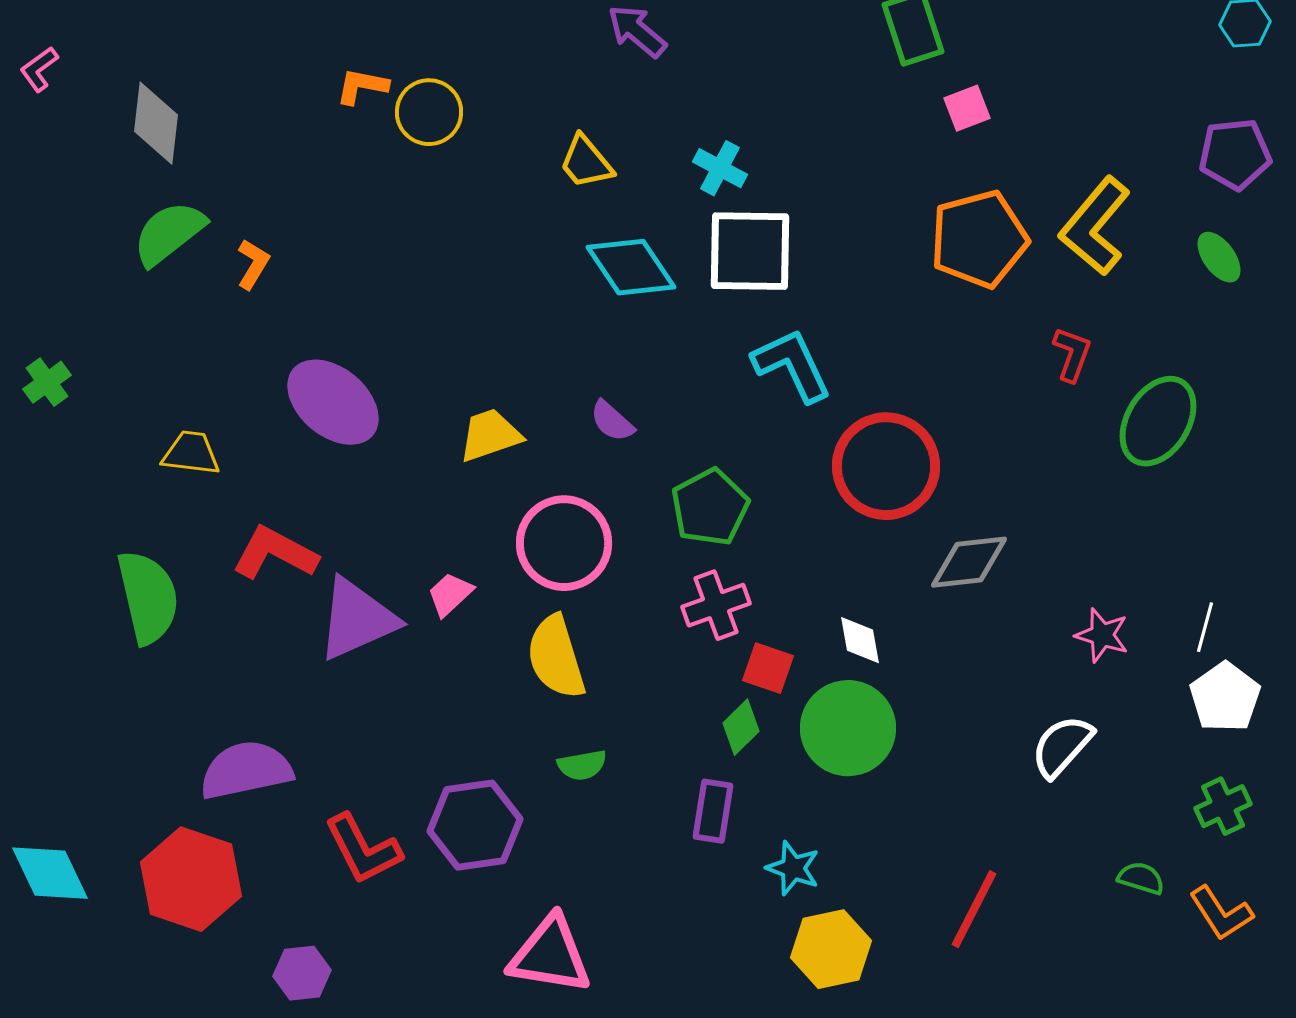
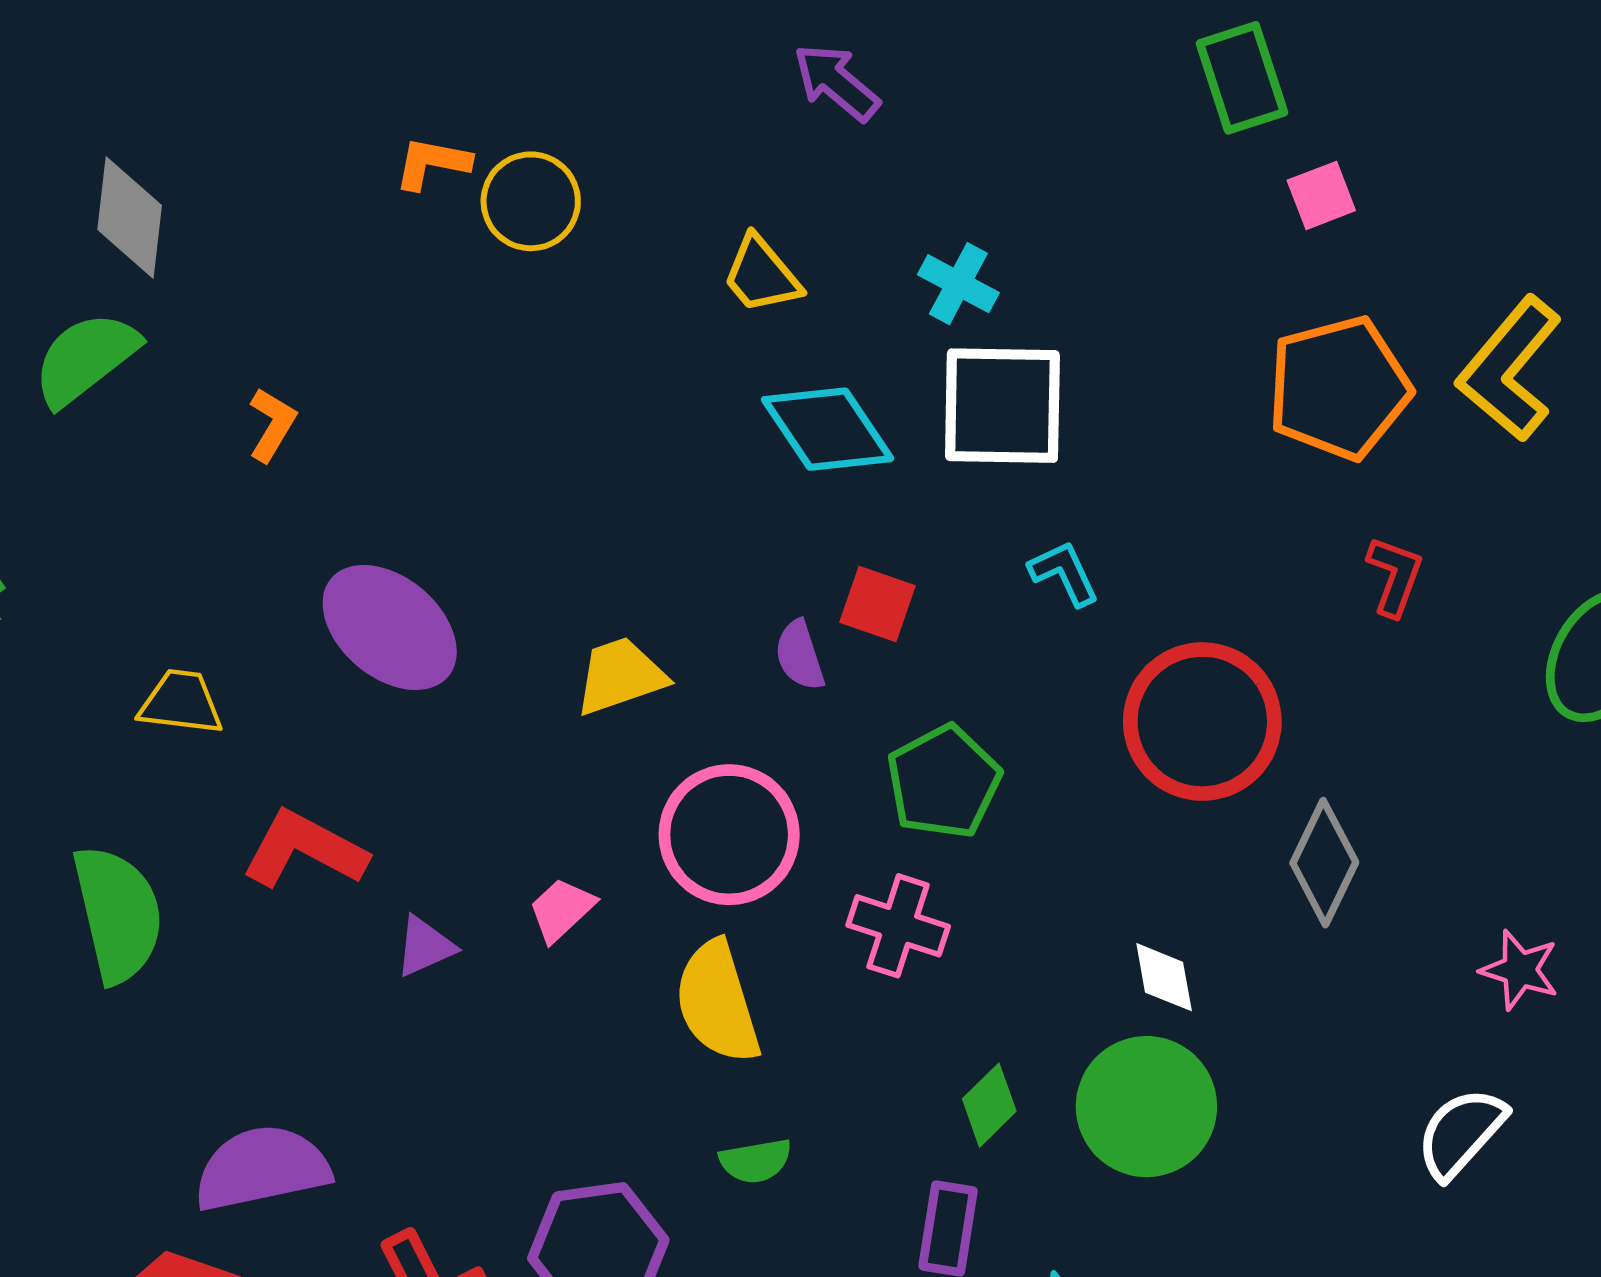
green semicircle: (169, 233) -> (85, 359), moved
red L-shape: (1072, 354) -> (1395, 576), moved
cyan L-shape: (792, 365) -> (1064, 573), size x0.6
purple semicircle: (612, 421) -> (800, 655), turned 30
gray diamond: (969, 562) -> (1324, 863), turned -58
pink cross: (716, 605) -> (898, 926), moved, turned 38
purple triangle: (357, 619) -> (425, 946), size x0.5
red square: (768, 668) -> (878, 604), moved

